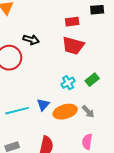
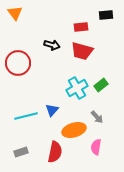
black arrow: (31, 40) -> (52, 45), moved
cyan cross: (68, 83) -> (77, 88), size x1.5
orange ellipse: (65, 112) -> (74, 130), moved

